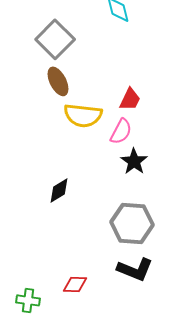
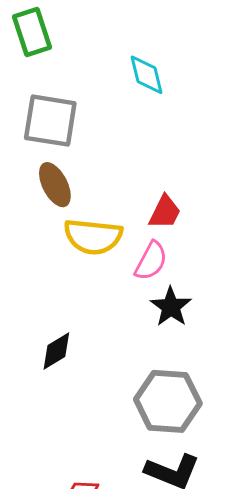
gray square: (55, 39) -> (50, 121), turned -36

